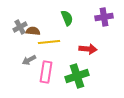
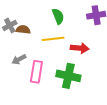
yellow line: (49, 42) -> (53, 39), moved
green cross: (77, 76) -> (68, 76), turned 30

